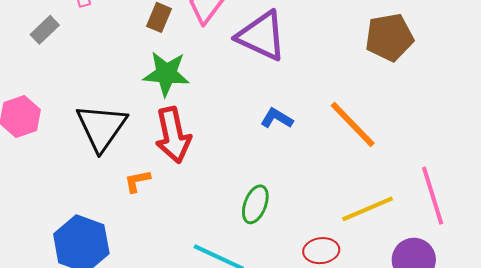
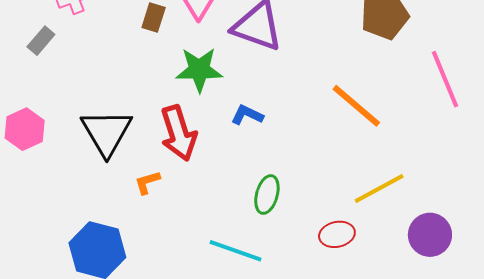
green star: (166, 74) -> (199, 70), moved
blue L-shape: (277, 118) -> (247, 115), moved
pink line: (433, 196) -> (445, 79), moved

